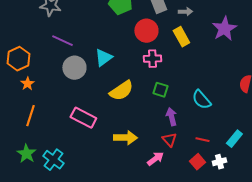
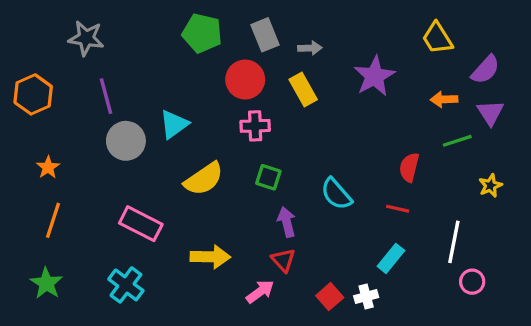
purple line: (62, 41) -> (106, 96), turned 50
orange hexagon: (18, 59) -> (33, 94), moved
red line: (202, 140) -> (398, 209), moved
cyan cross: (53, 160) -> (126, 285), moved

